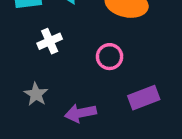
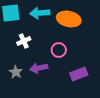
purple arrow: (80, 113) -> (39, 68), moved

